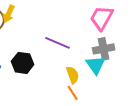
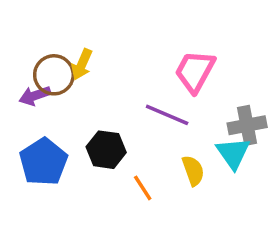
pink trapezoid: (102, 18) -> (195, 71), moved
orange line: (73, 93) -> (143, 188), moved

